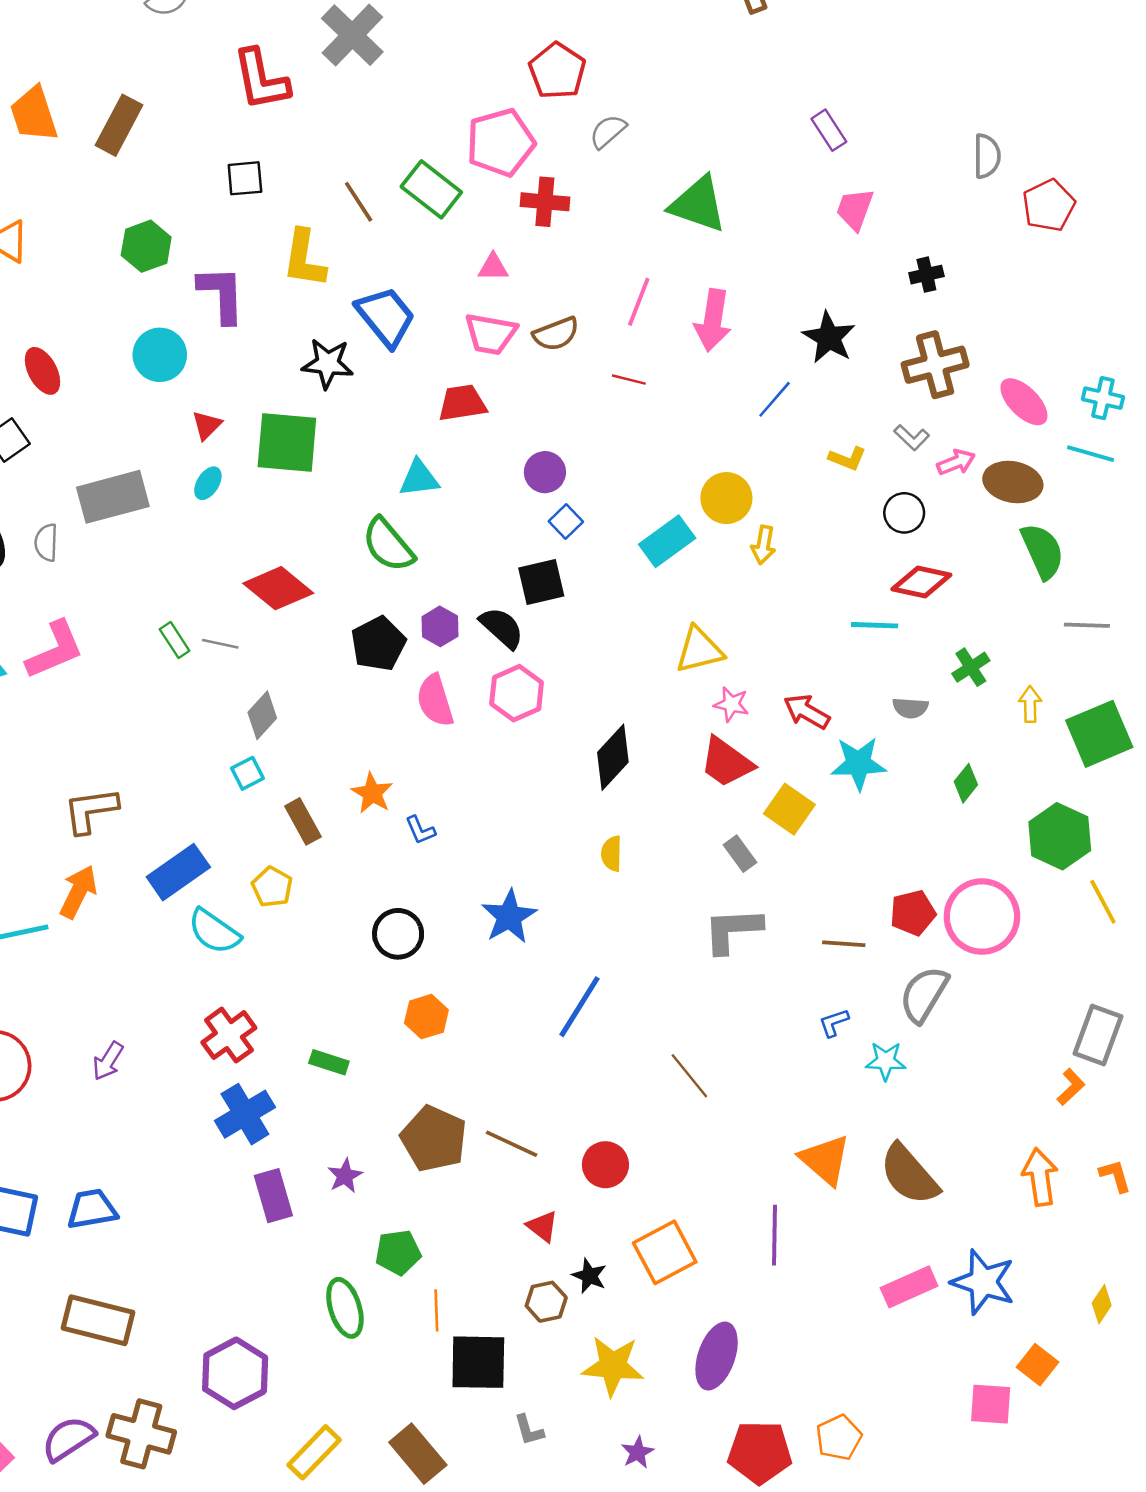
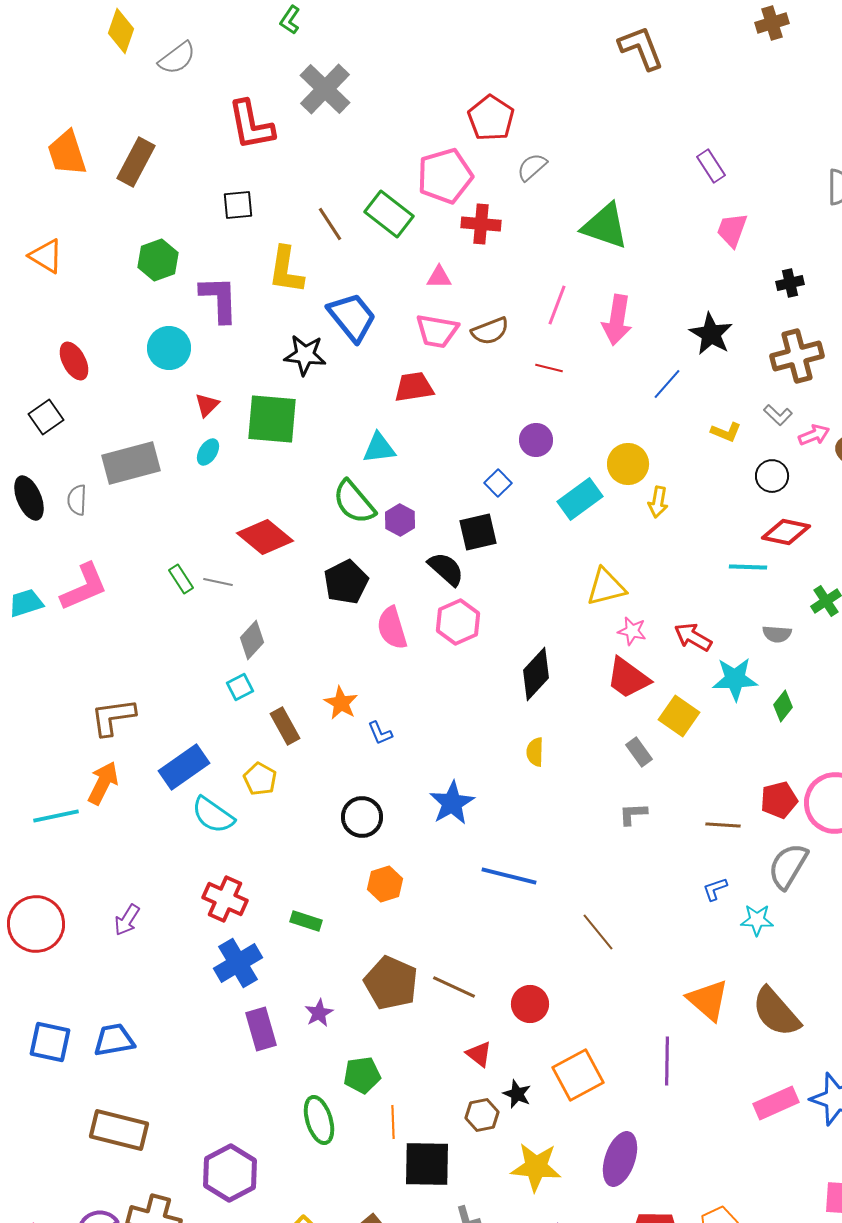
purple circle: (545, 472) -> (536, 440), moved
purple hexagon: (440, 626) -> (400, 520), moved
green diamond: (966, 783) -> (783, 706), moved
gray L-shape: (733, 930) -> (633, 814), size x0.6
blue line: (580, 1007) -> (509, 876), turned 72
red cross: (229, 1035) -> (225, 899), turned -30

